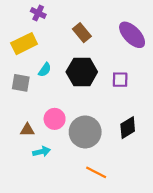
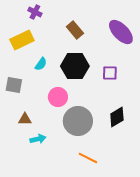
gray square: (21, 83) -> (14, 85), moved
pink circle: (55, 119) -> (58, 97), moved

